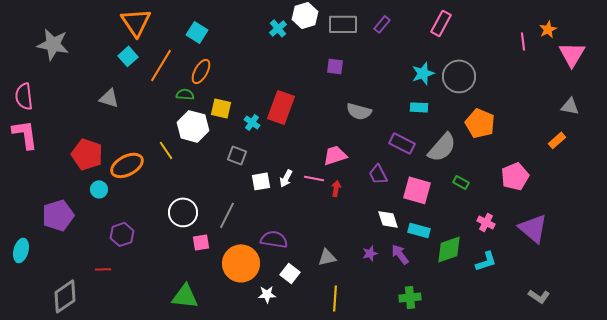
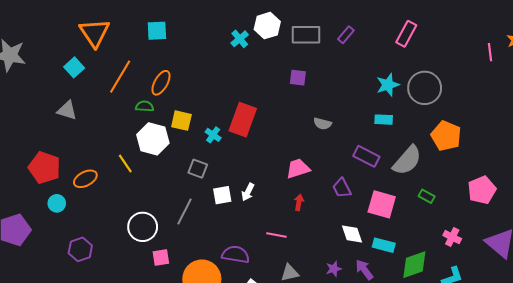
cyan square: (197, 32) -> (157, 31), moved, turned -35
cyan square: (128, 56) -> (74, 67), moved
gray semicircle: (359, 111) -> (322, 124), size x0.7
orange ellipse: (127, 165) -> (85, 179), size x0.7
pink line: (314, 178) -> (276, 235), moved
gray line: (227, 215) -> (184, 212), moved

